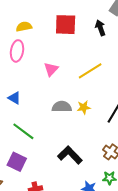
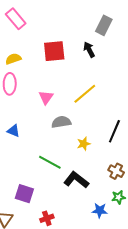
gray semicircle: (62, 107) -> (61, 122), moved
yellow star: (84, 107) -> (84, 144), moved
green line: (23, 131) -> (50, 162), moved

